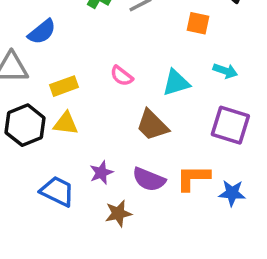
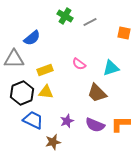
blue trapezoid: (57, 191) -> (33, 120), moved
brown star: (118, 213) -> (53, 142), moved

